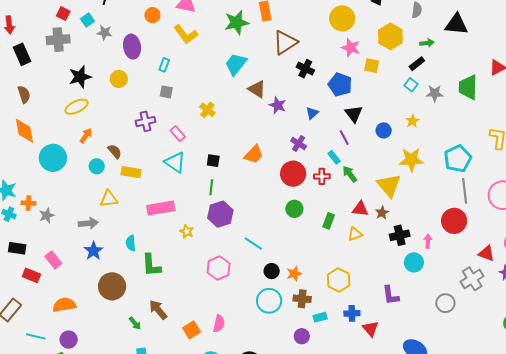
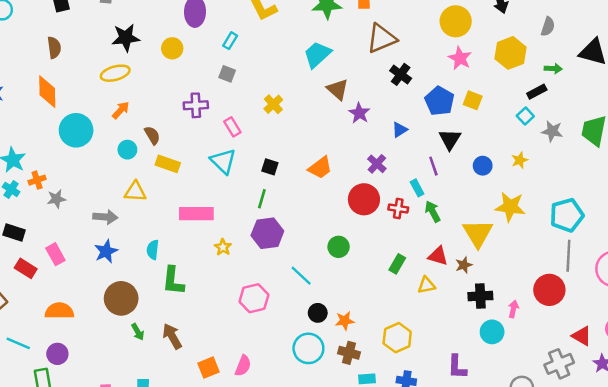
yellow square: (372, 66) -> (473, 100), moved
orange cross: (28, 203) -> (37, 180), turned -32
green circle: (294, 209) -> (339, 247), moved
green arrow: (135, 323) -> (138, 332), moved

